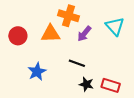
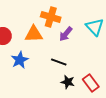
blue star: (37, 72) -> (20, 60), moved
red rectangle: (111, 85) -> (91, 83), turned 36

